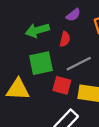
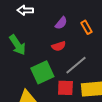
green arrow: (37, 30) -> (17, 45), moved, turned -95
red semicircle: (65, 39) -> (59, 46), turned 72

